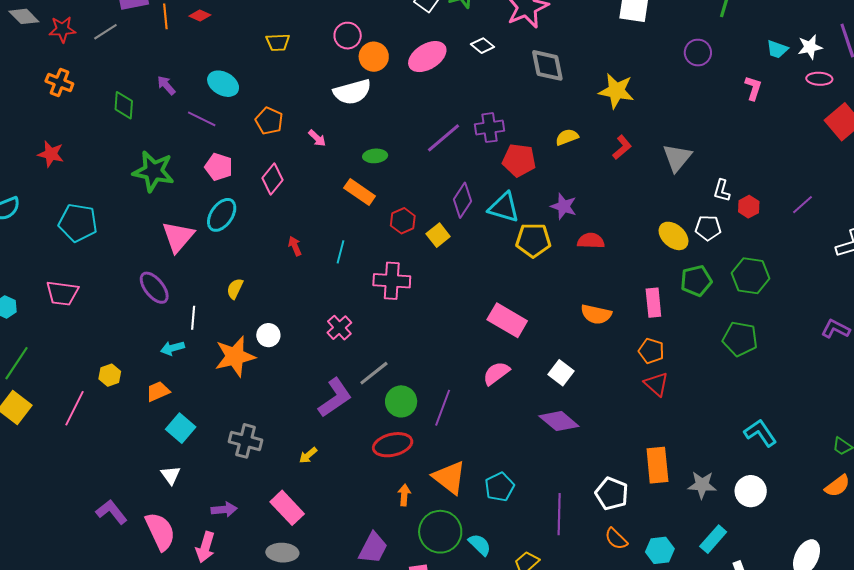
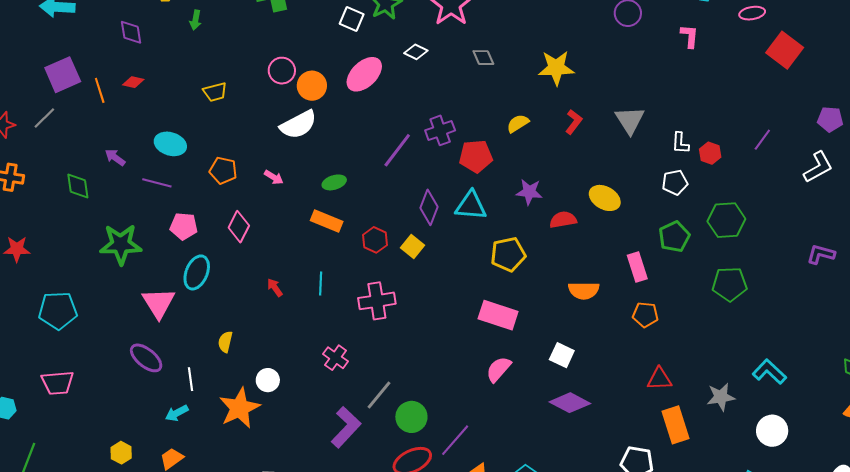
gray diamond: (547, 65) -> (483, 58), size x0.6
yellow ellipse: (674, 236) -> (605, 198), moved
yellow pentagon: (533, 240) -> (508, 254), moved
red triangle: (656, 384) -> (660, 379), moved, turned -32
purple line: (443, 408) -> (455, 440), moved, turned 33
gray star: (702, 485) -> (721, 397), moved

